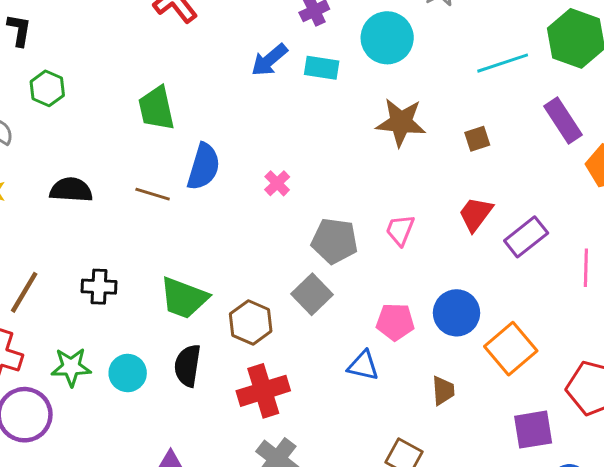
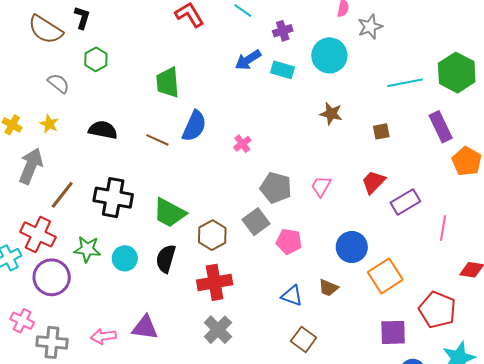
brown star: (401, 122) -> (331, 114), size x0.7
black cross: (99, 287) -> (113, 198), size x1.6
pink pentagon: (395, 322) -> (289, 241), moved
blue triangle: (363, 366) -> (292, 296), moved
brown trapezoid: (443, 391) -> (328, 288), moved, turned 110

